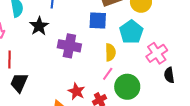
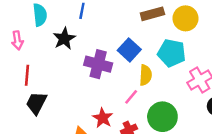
blue square: (98, 21) -> (129, 50), moved, turned 36
cyan pentagon: (131, 32) -> (172, 53), turned -30
pink line: (108, 74) -> (131, 97), moved

